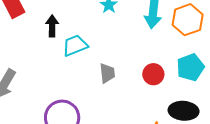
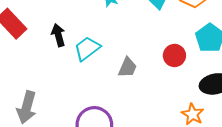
gray trapezoid: (107, 73) -> (127, 67), turned 45

